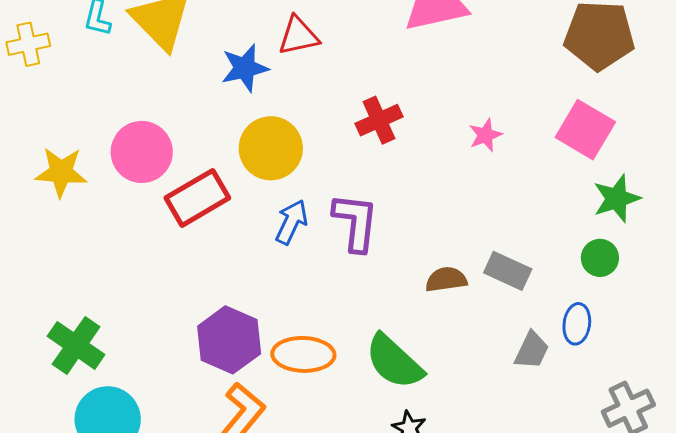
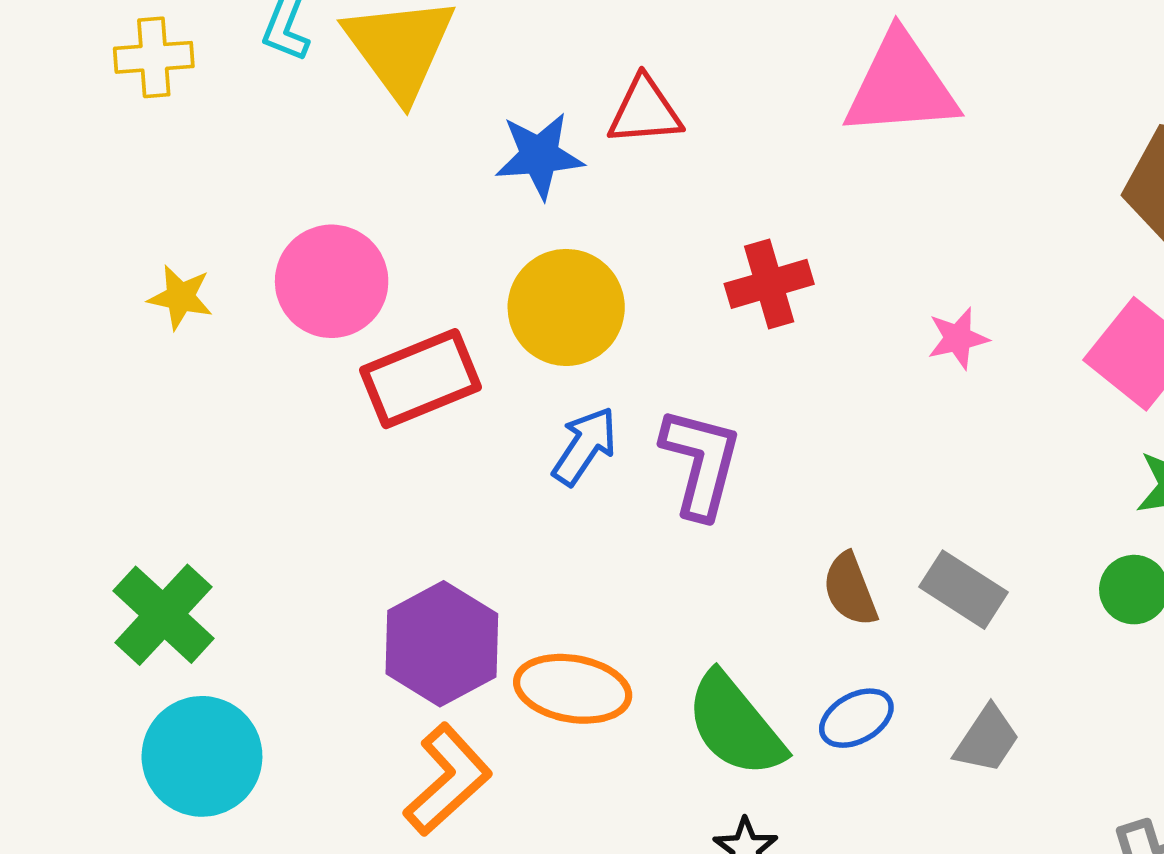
yellow star: (61, 172) -> (180, 297), size x0.7
brown semicircle: (446, 280) -> (850, 590), turned -111
blue ellipse: (577, 324) -> (856, 718), moved, turned 45

